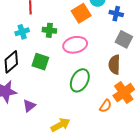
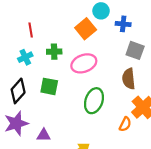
purple triangle: (29, 106) -> (44, 135), turned 48

